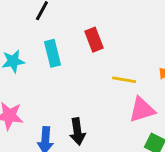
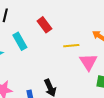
pink triangle: (142, 110) -> (88, 62), turned -30

